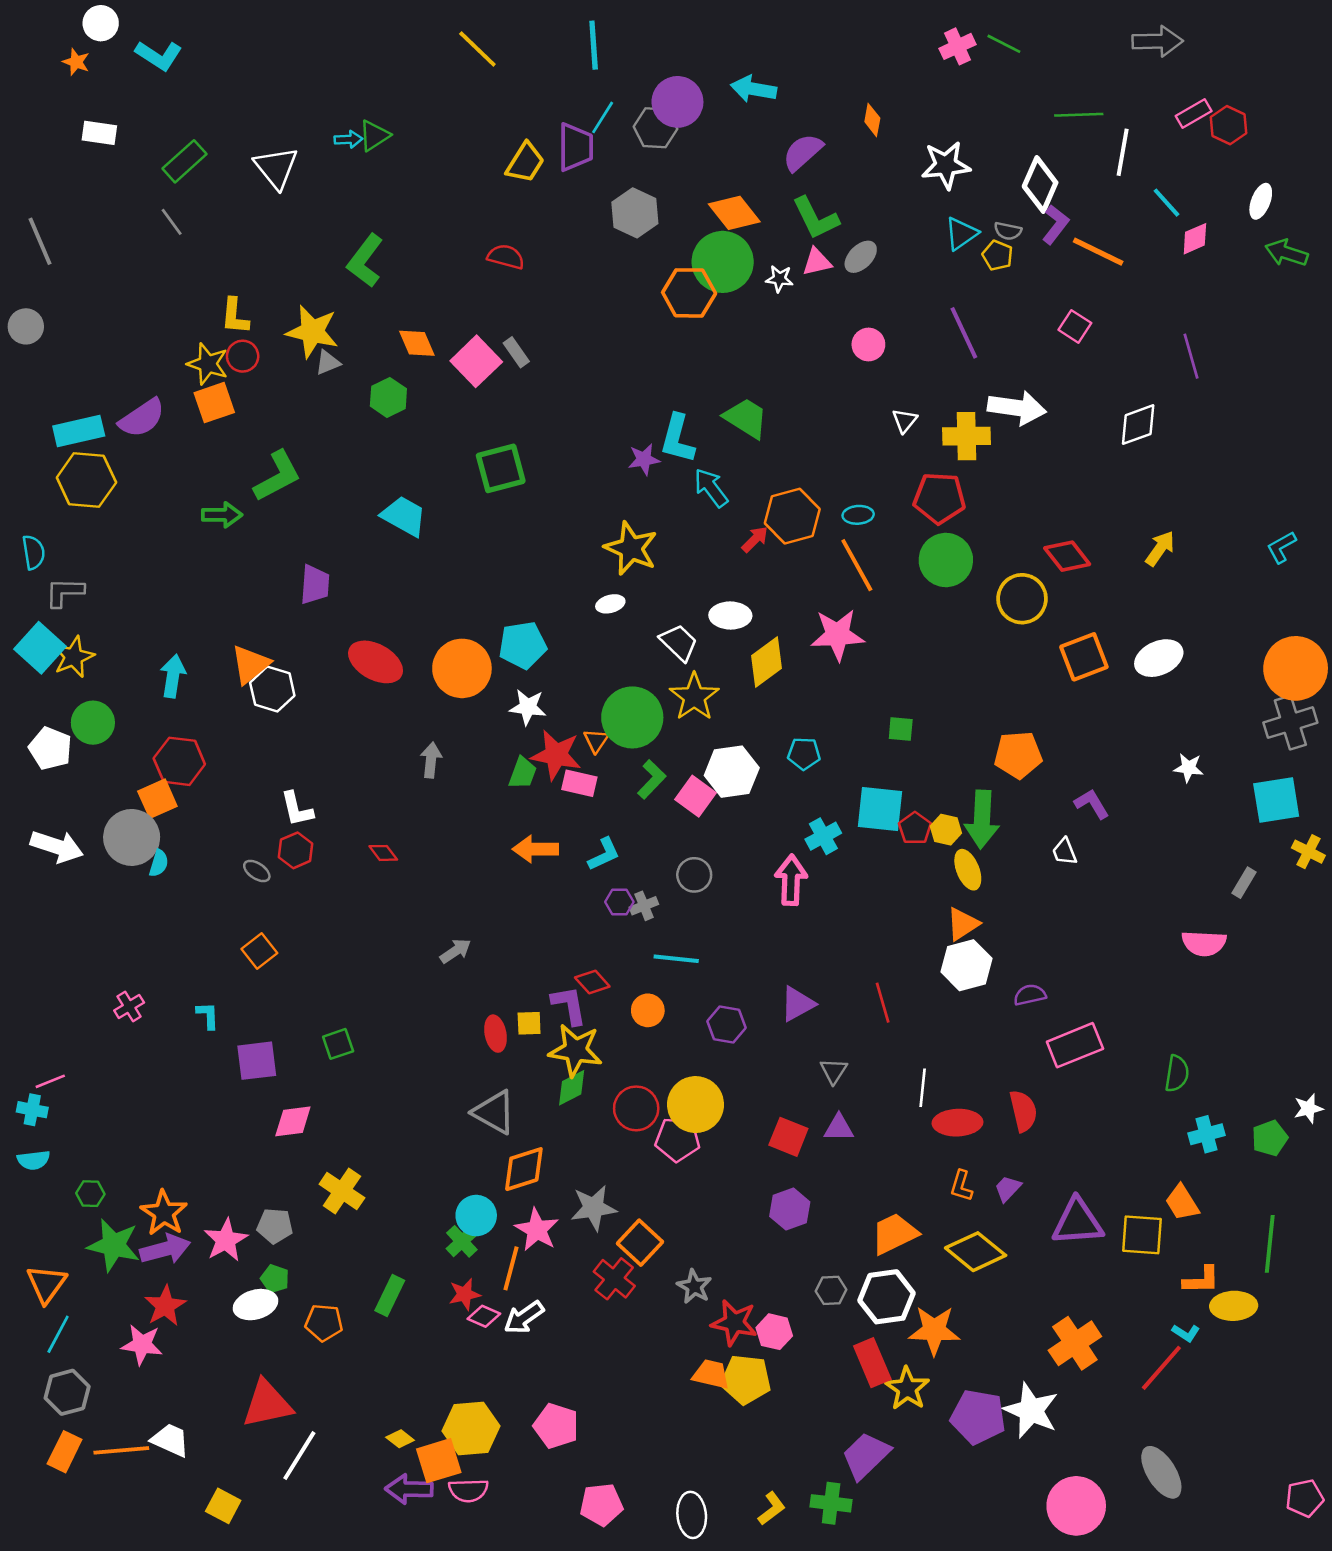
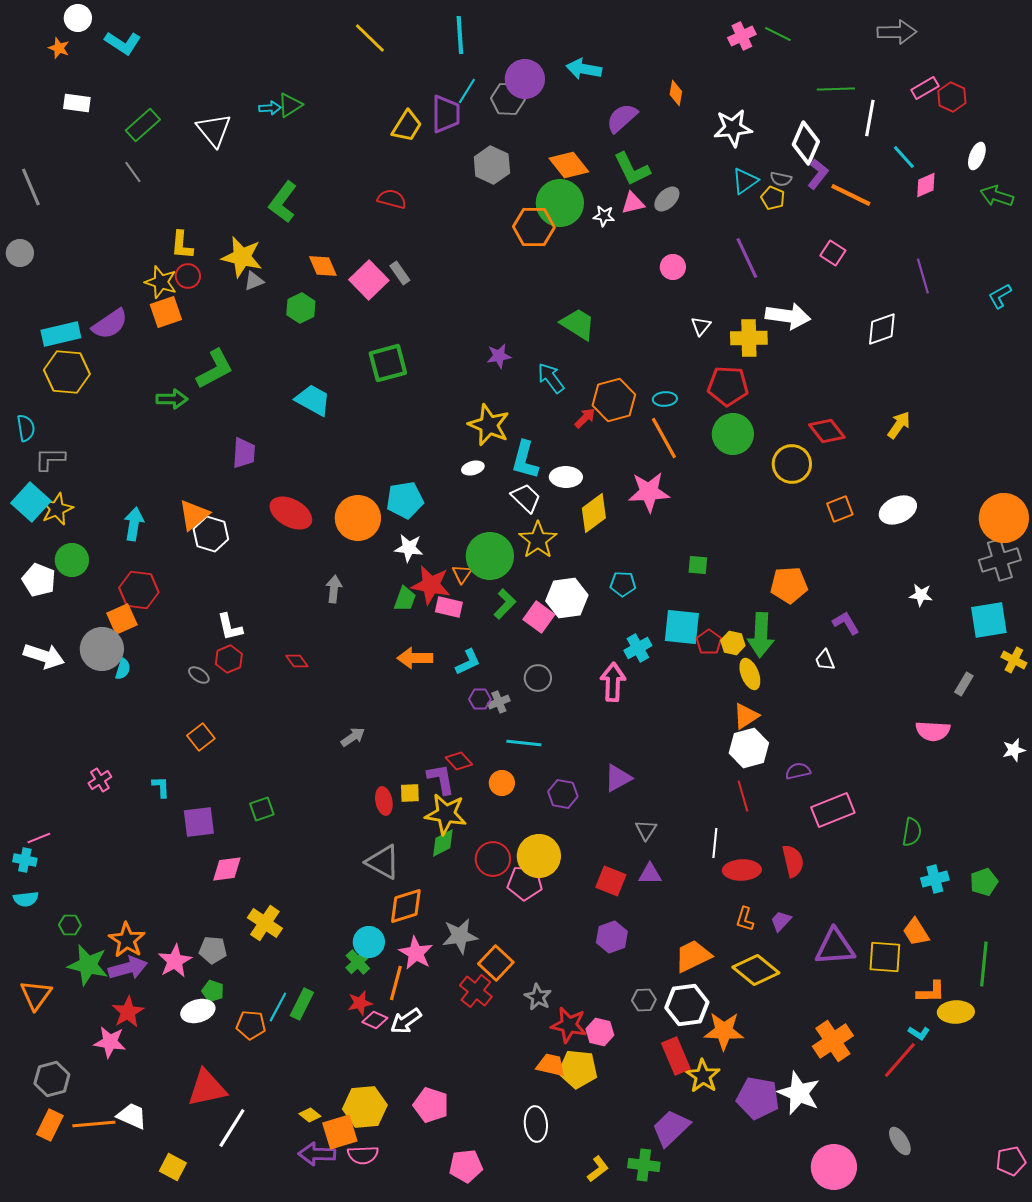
cyan L-shape: (677, 439) -> (525, 460), moved
cyan L-shape: (1281, 547) -> (1000, 296), moved
orange square: (1084, 657) -> (840, 509), size x0.7
red line: (883, 1003) -> (743, 796), moved
white star: (1308, 1108) -> (1014, 750), moved
cyan line: (58, 1334) -> (278, 1007), moved
gray ellipse: (1161, 1472) -> (900, 1141), size x0.7
white ellipse: (692, 1515) -> (536, 1124), moved

